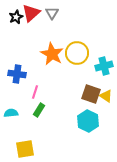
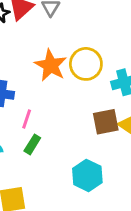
brown square: (91, 94) -> (106, 122), turned -30
cyan hexagon: (88, 121) -> (87, 175), moved

